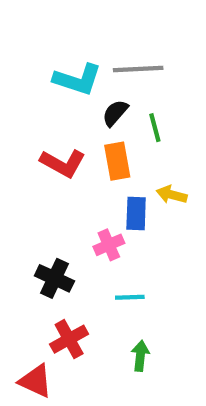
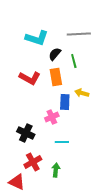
gray line: (138, 69) -> (79, 34), moved
green arrow: (140, 356) -> (56, 170), moved

